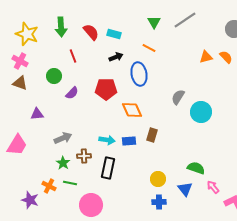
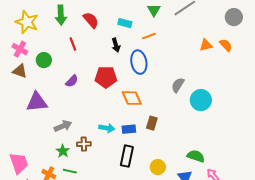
cyan rectangle: (114, 34) -> (125, 23), moved
orange line: (149, 48) -> (149, 36), turned -48
black arrow: (116, 57) -> (116, 45), turned 96
green circle: (54, 76) -> (44, 60), moved
purple triangle: (37, 114) -> (37, 102), size x1.6
pink trapezoid: (17, 145) -> (19, 163), moved, turned -50
black rectangle: (108, 168) -> (127, 156), moved

